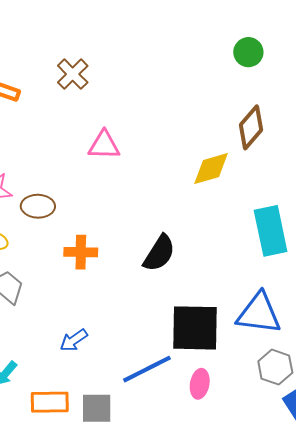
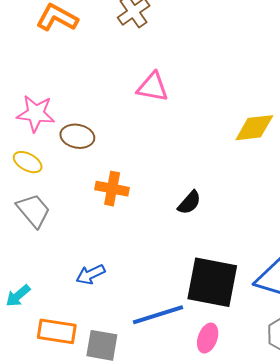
black semicircle: (159, 253) -> (189, 203), size x0.7

